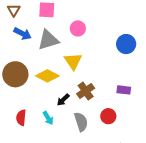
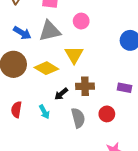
blue arrow: (23, 34) -> (22, 33), moved
brown cross: (86, 91) -> (85, 86), turned 30

